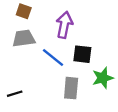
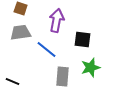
black square: (82, 54) -> (83, 40), moved
black line: (15, 94) -> (13, 82), turned 40

